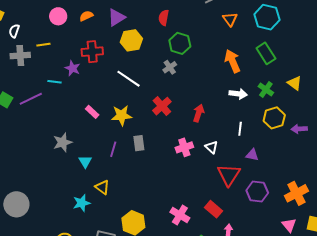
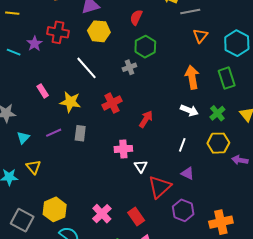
white triangle: (211, 147) -> (141, 166), moved
purple line: (113, 149) -> (54, 133), turned 35

